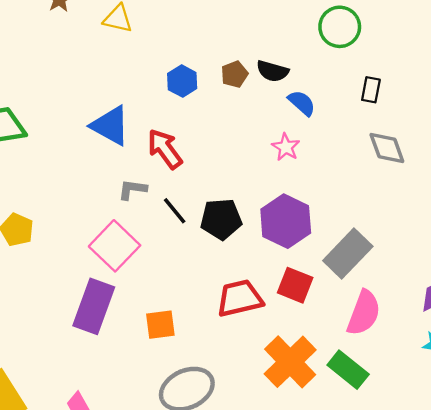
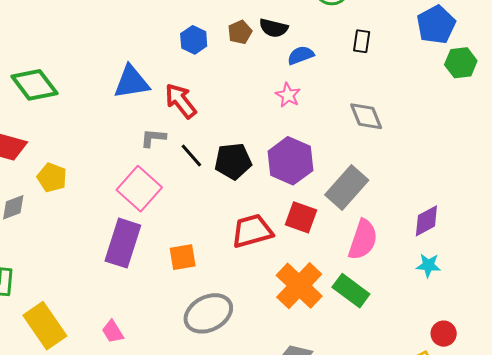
blue semicircle: (302, 103) -> (301, 55), turned -60
blue triangle: (110, 126) -> (131, 82), turned -36
gray diamond: (387, 148) -> (366, 116), moved

